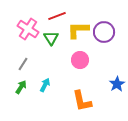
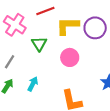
green triangle: (51, 38) -> (39, 44), moved

